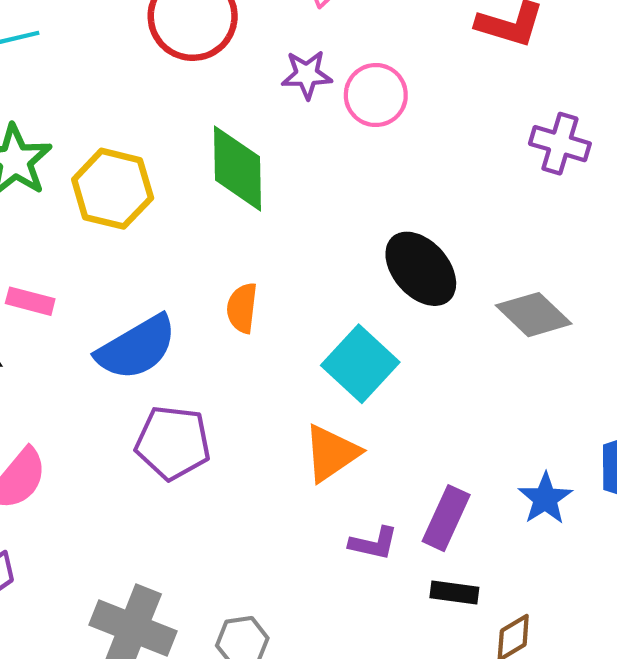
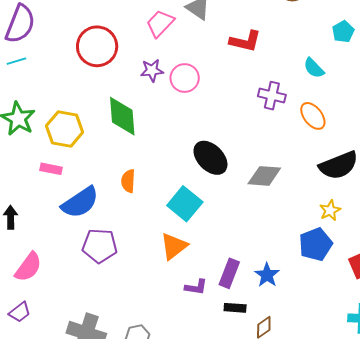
pink rectangle: (30, 301) -> (51, 169), moved
gray diamond: (534, 315) -> (264, 176), turned -36
blue star: (545, 498) -> (267, 275), moved

